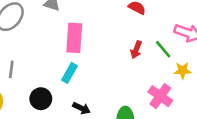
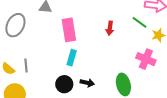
red arrow: (136, 50) -> (110, 28), moved
black circle: (41, 99) -> (64, 84), moved

